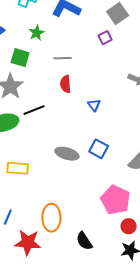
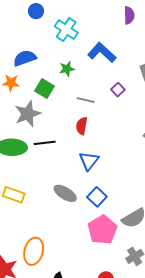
purple square: (105, 38) -> (118, 90), moved, turned -32
blue triangle: (94, 105) -> (89, 161), moved, size x1.5
pink pentagon: (115, 200) -> (102, 230), moved

